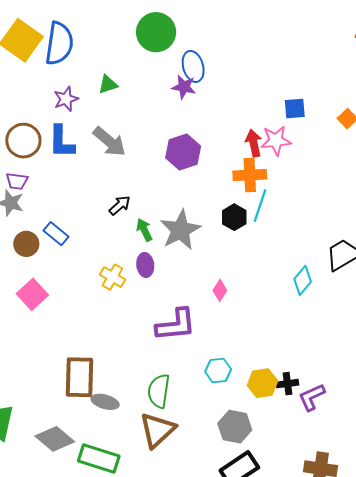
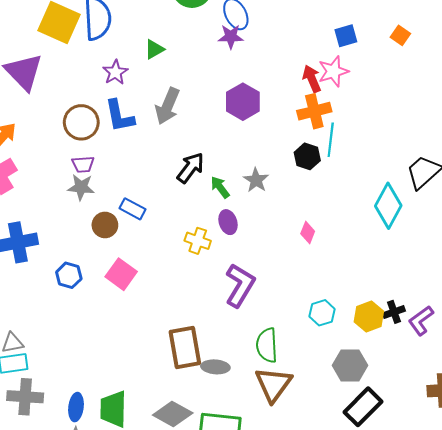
gray arrow: (109, 142) -> (167, 106), turned 84
black arrow: (120, 205) -> (191, 168), size x1.4
gray star: (180, 230) -> (256, 180), size x0.6
cyan diamond: (303, 280) -> (388, 206), size x1.5
purple L-shape: (176, 325) -> (240, 285), moved, turned -42

